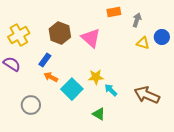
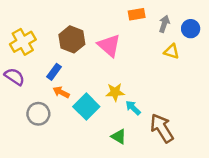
blue circle: (162, 37) -> (191, 29), moved
brown arrow: (147, 95) -> (162, 128), moved, turned 35
gray circle: (31, 105) -> (38, 114), moved

